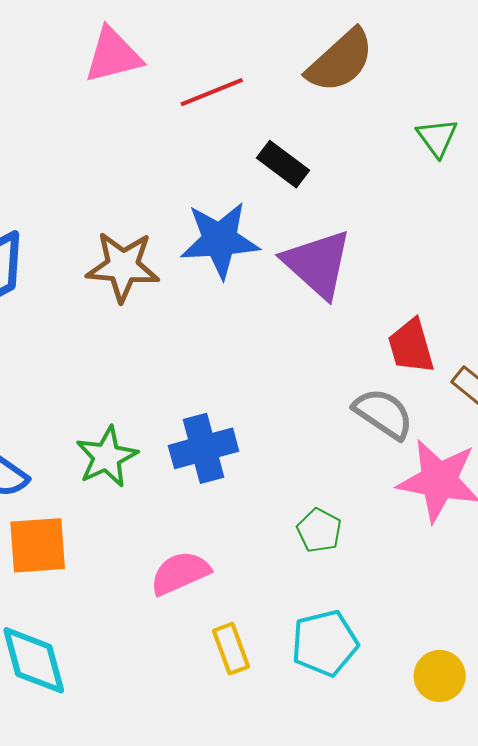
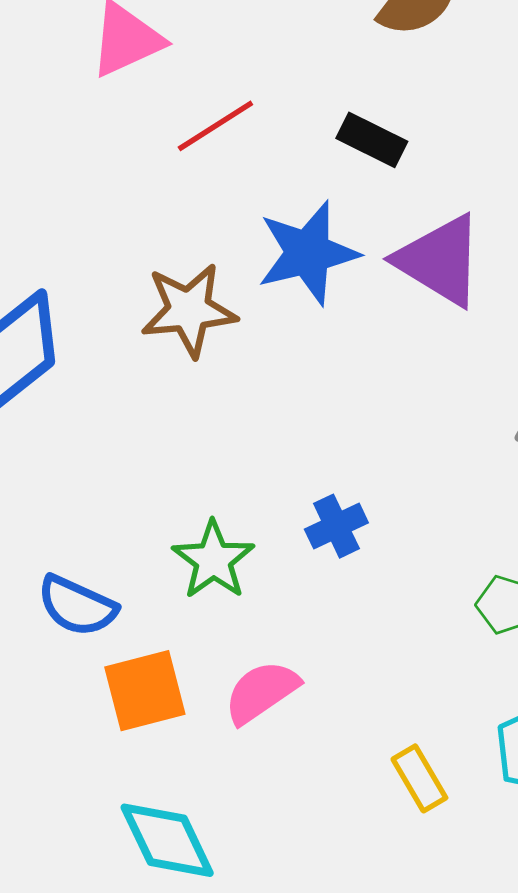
red line: (212, 92) -> (215, 126), moved
blue cross: (204, 448) -> (336, 526), size x0.7
pink semicircle: (180, 573) -> (261, 692), moved

